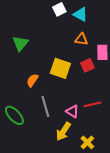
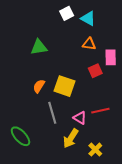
green triangle: (20, 43) -> (39, 47), moved, turned 42
yellow square: (60, 68) -> (65, 86), moved
green ellipse: (14, 115) -> (20, 136), moved

